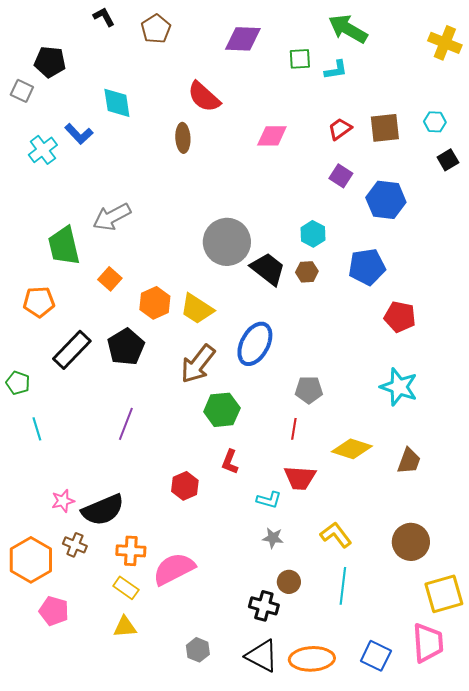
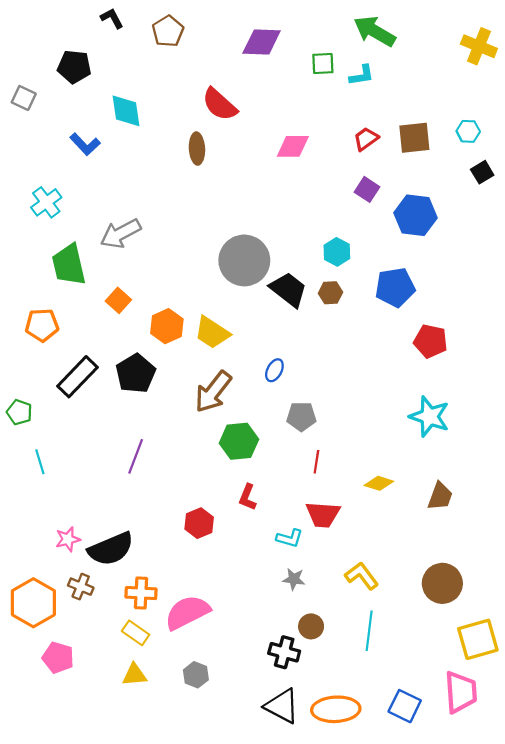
black pentagon: (50, 62) -> (74, 67), moved
cyan cross: (43, 150) -> (46, 202), moved
blue ellipse: (255, 344) -> (274, 370), size x0.5
gray pentagon: (309, 390) -> (301, 417), moved
yellow diamond: (352, 449) -> (379, 483), size x0.7
gray hexagon: (198, 650) -> (196, 675), moved

